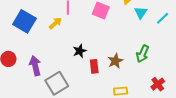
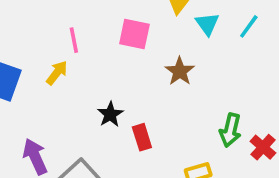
green arrow: (143, 54) -> (230, 130), moved
brown star: (115, 61) -> (180, 71), moved

